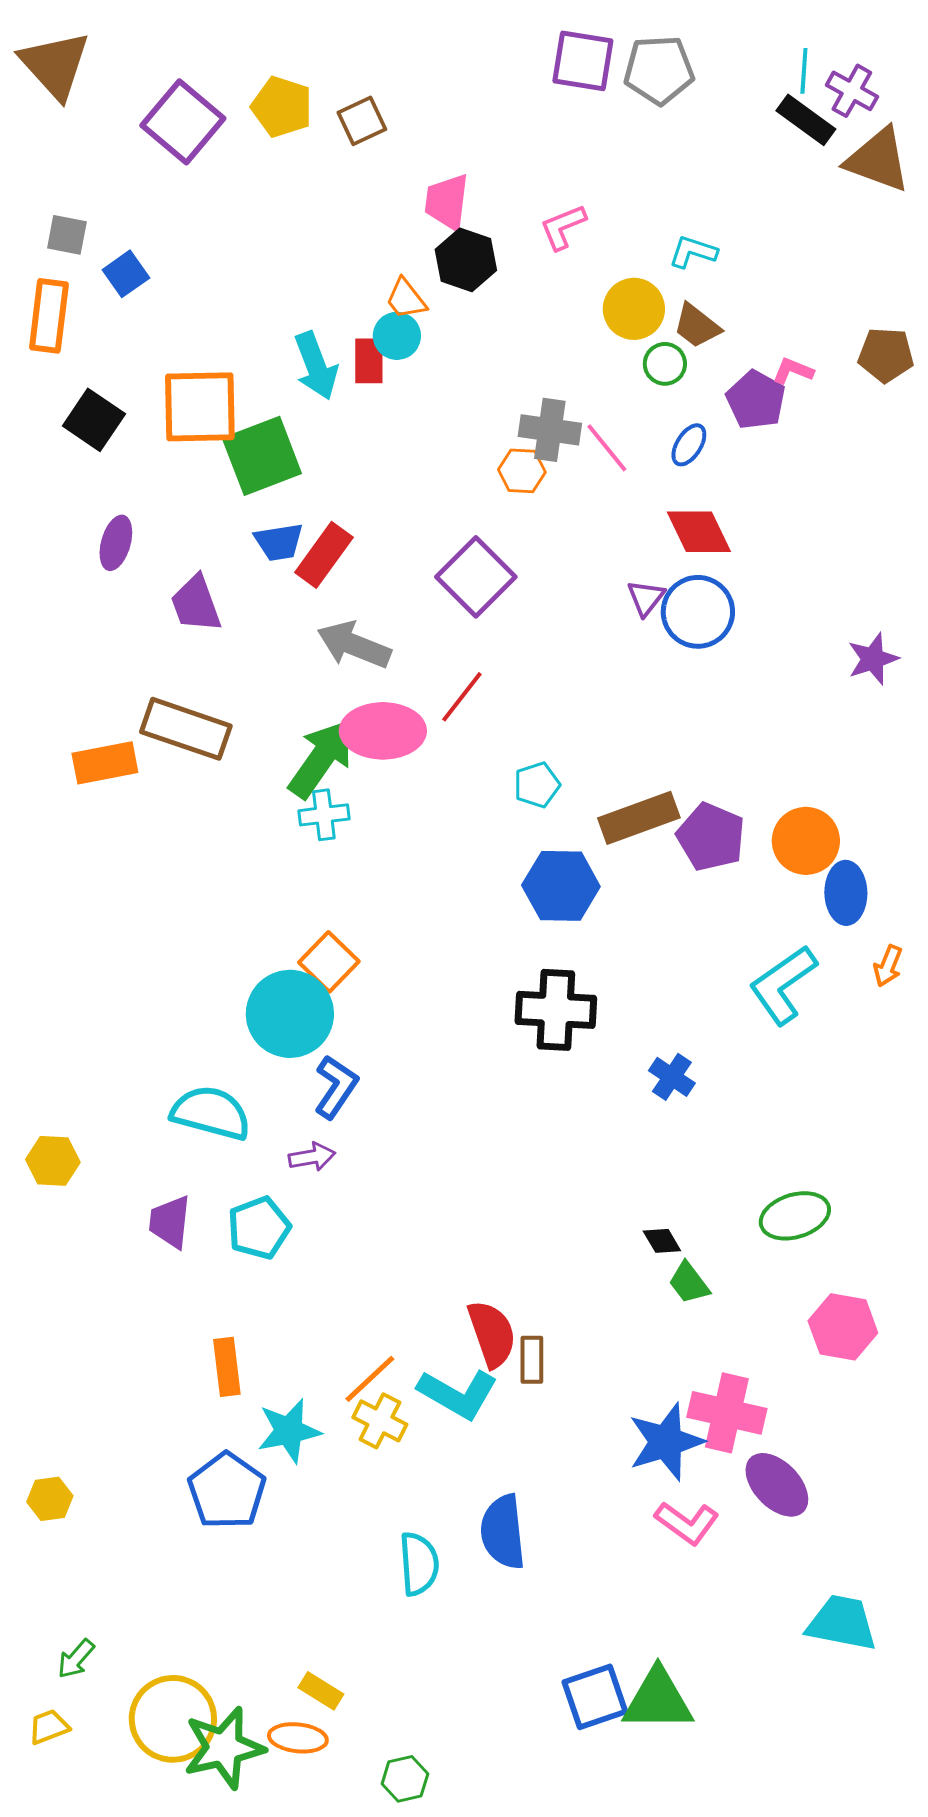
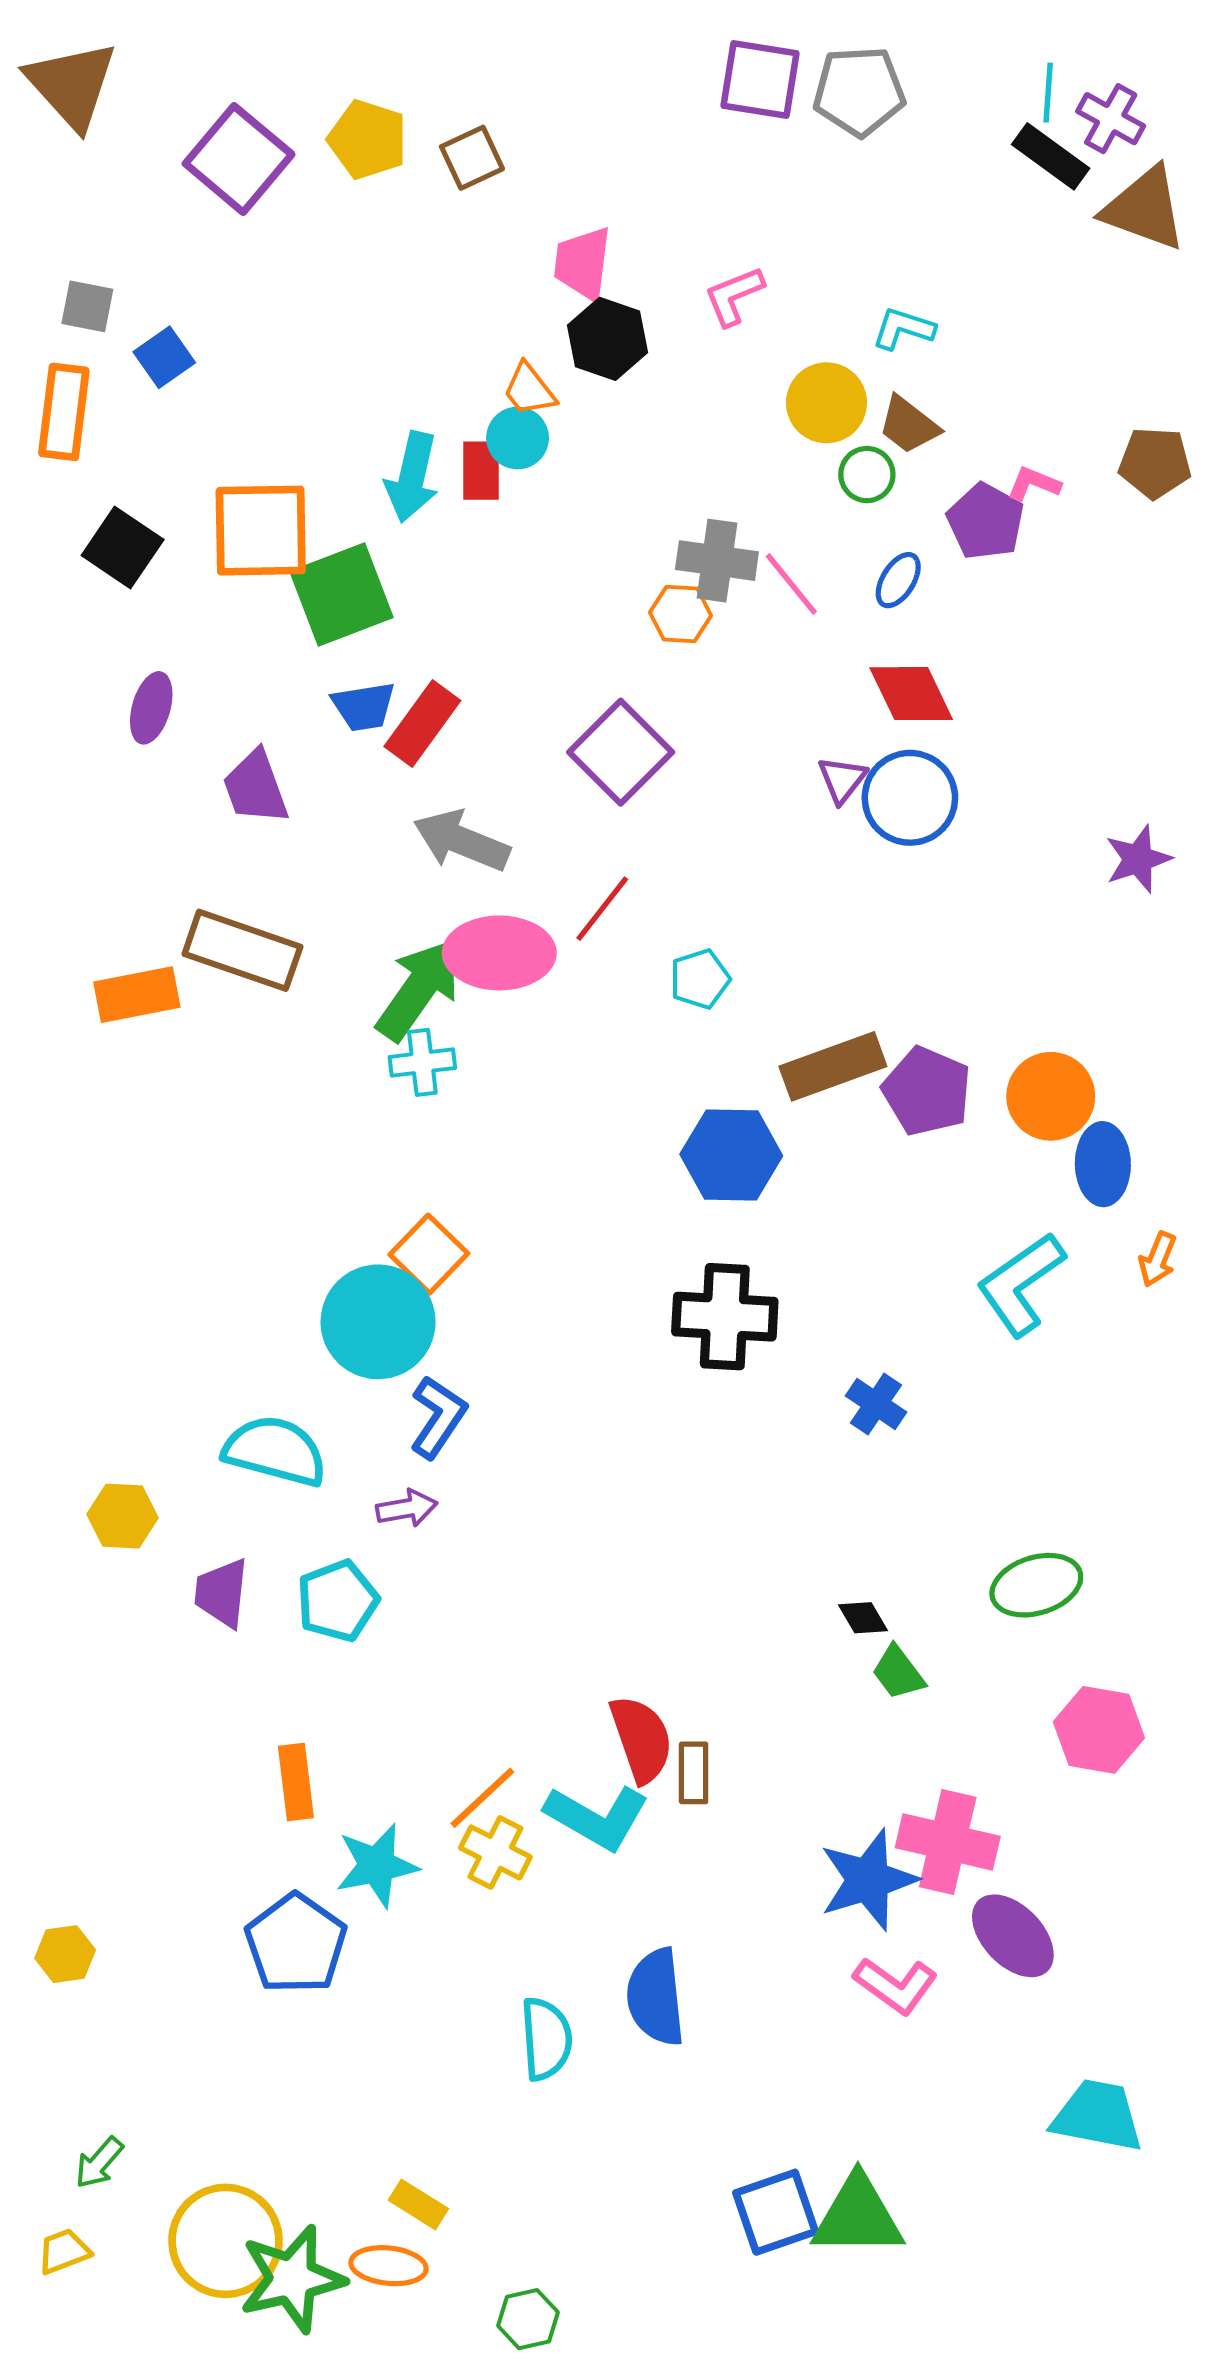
cyan arrow: (316, 366) -> (412, 477), turned 34
cyan pentagon: (537, 785) -> (700, 979), moved
yellow hexagon: (53, 1161) -> (123, 1516), moved

